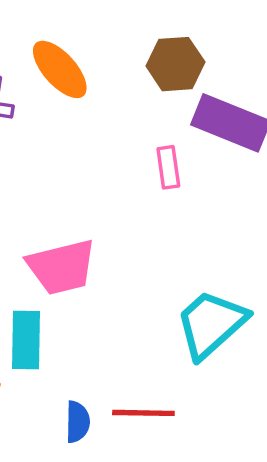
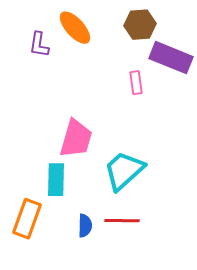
pink trapezoid: (62, 267) -> (76, 139), turned -60
cyan trapezoid: (211, 324) -> (124, 171), moved

